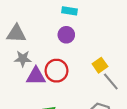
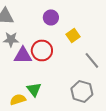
yellow square: (100, 65) -> (73, 35), moved

